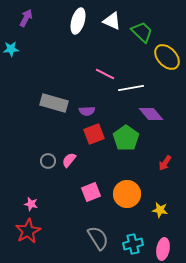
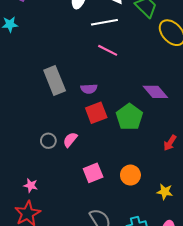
white line: (131, 88) -> (104, 22), moved
gray rectangle: (54, 103) -> (55, 80), turned 52
orange circle: (127, 194) -> (130, 175), size x0.7

